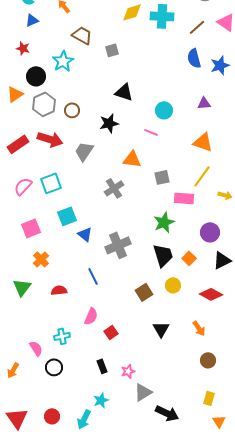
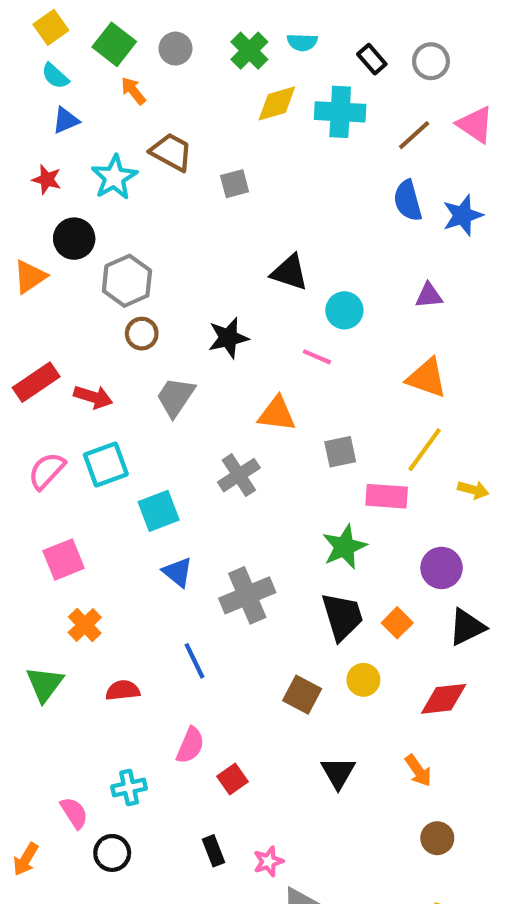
cyan star: (63, 61) -> (114, 177), moved
black triangle: (124, 92) -> (290, 272), moved
gray hexagon: (44, 104) -> (127, 281), moved
brown circle: (72, 110) -> (142, 334), moved
red arrow: (50, 139) -> (93, 397), moved, size x0.7
cyan square: (67, 216) -> (159, 511), moved
brown square: (144, 292) -> (302, 695), turned -30
red diamond: (211, 294) -> (444, 699), turned -35

